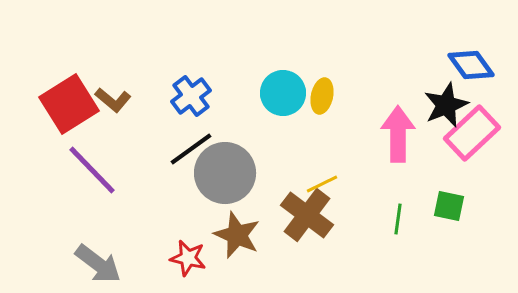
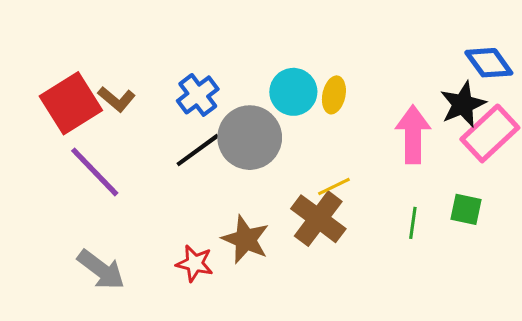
gray circle: (225, 173) -> (250, 138), moved

